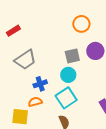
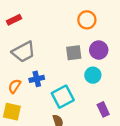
cyan circle: (68, 75) -> (93, 75), moved
orange semicircle: (35, 102) -> (15, 86), moved, turned -48

